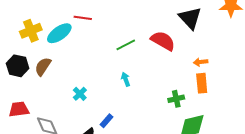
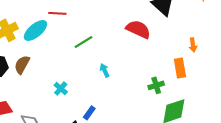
green line: (126, 45) -> (84, 42), moved
orange arrow: (201, 62) -> (193, 45), moved, turned -88

